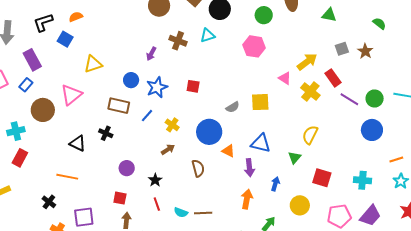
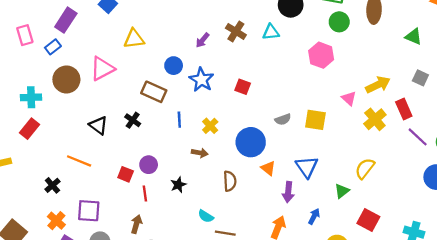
gray square: (342, 49) -> (420, 78), turned 32
purple rectangle: (32, 60) -> (66, 20), turned 50
blue star: (157, 87) -> (201, 80), turned -30
blue line: (147, 116) -> (179, 120), moved, turned -56
blue triangle: (261, 143) -> (307, 167), turned 30
brown arrow: (168, 149) -> (200, 153), turned 32
red square: (120, 198) -> (126, 174), moved
red line: (157, 204) -> (145, 193), moved
cyan semicircle: (181, 212) -> (206, 216), moved

